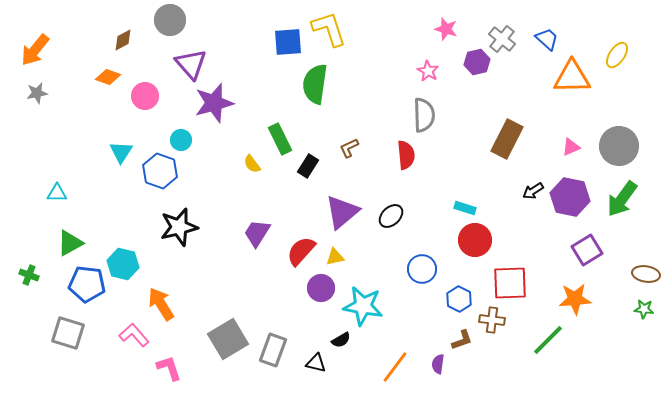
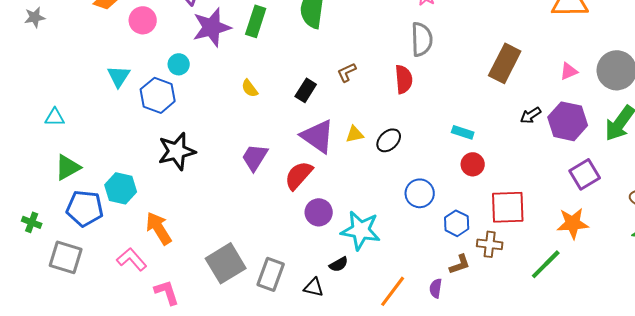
green rectangle: (280, 139) -> (256, 21), moved, turned 44
purple triangle: (342, 212) -> (318, 136), moved, turned -45
red circle: (475, 240) -> (473, 164), size x0.7
yellow triangle: (335, 257) -> (355, 134), moved
green cross: (29, 275) -> (32, 222), moved

